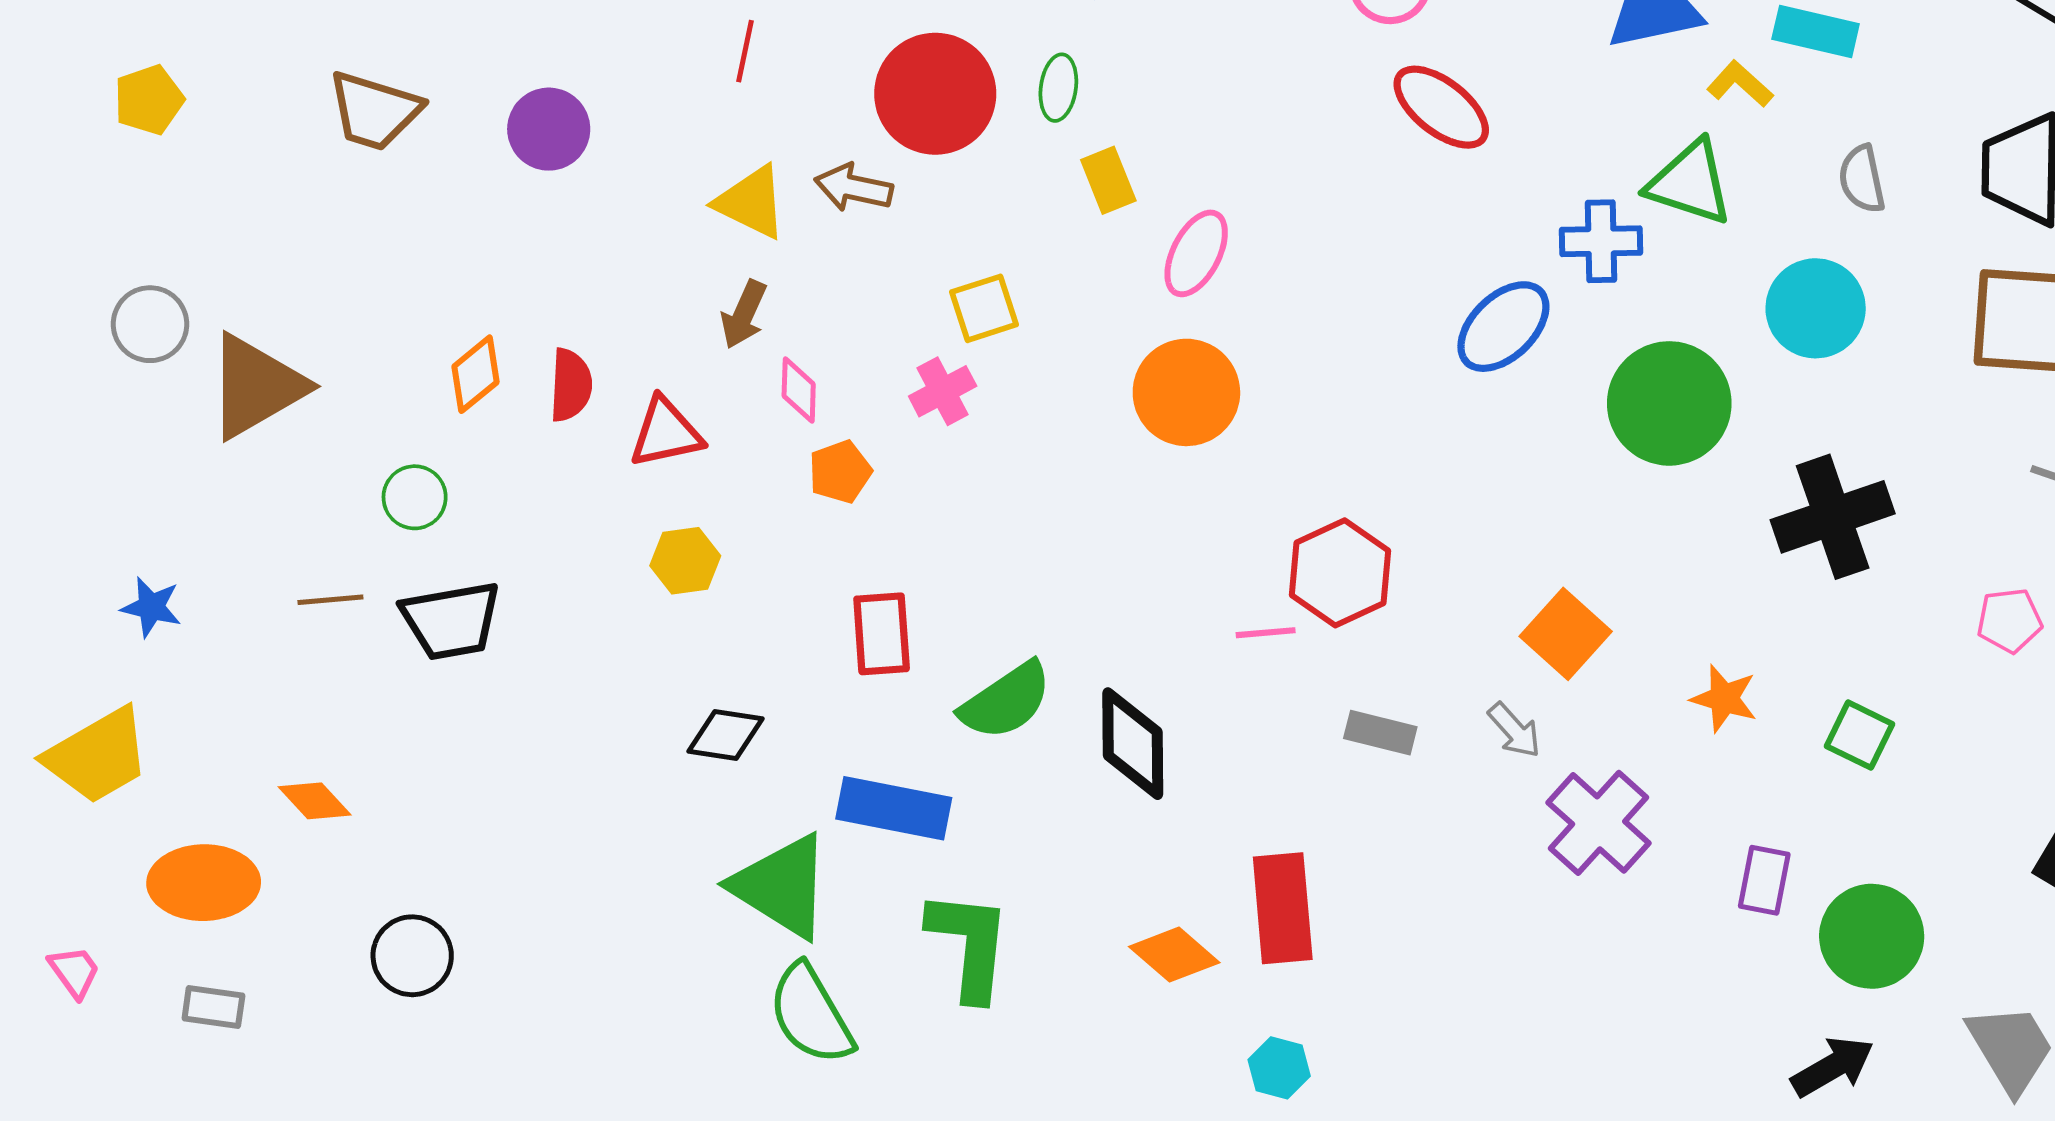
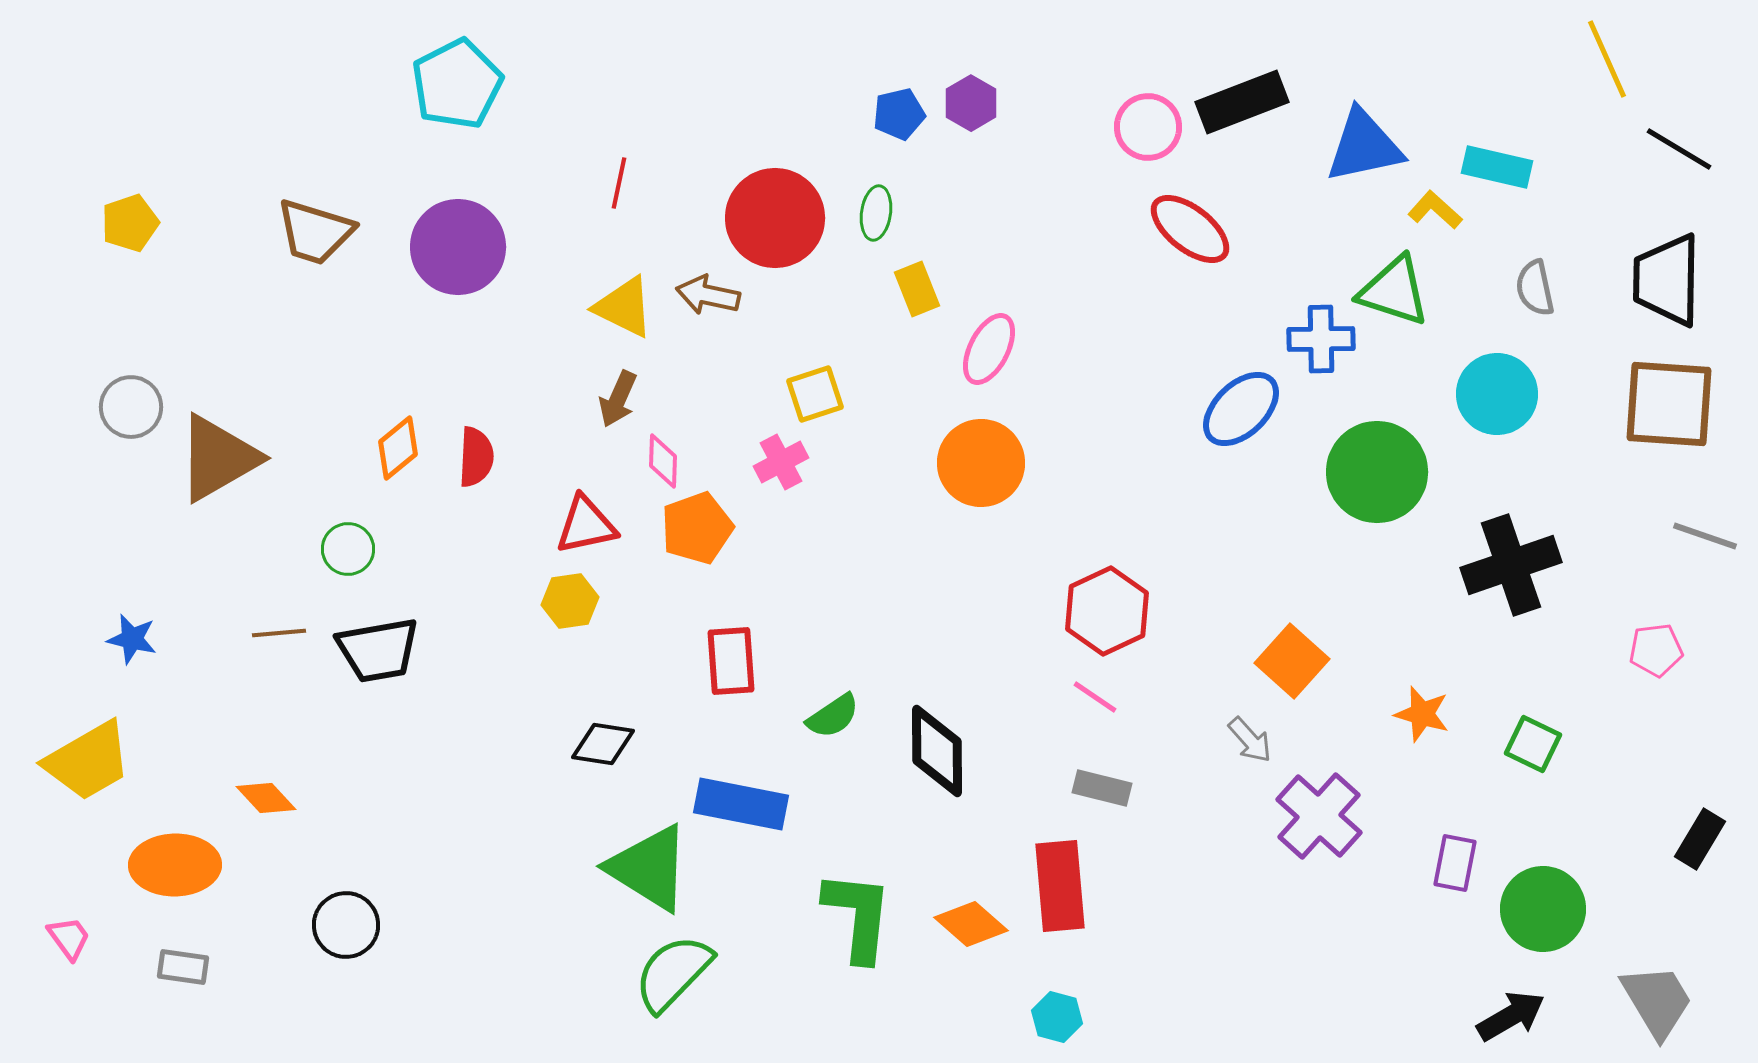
purple circle: (549, 129) -> (458, 247), size x1.4
red triangle: (666, 433) -> (586, 525), moved
orange pentagon: (840, 472) -> (697, 528), size x1.4
pink line: (1266, 633) -> (1095, 697), moved, turned 39
green semicircle: (1006, 701) -> (833, 716), size x0.7
gray rectangle: (1380, 733) -> (1102, 788), moved
green L-shape: (969, 945) -> (858, 916), moved
green semicircle: (811, 1014) -> (673, 973), turned 74

